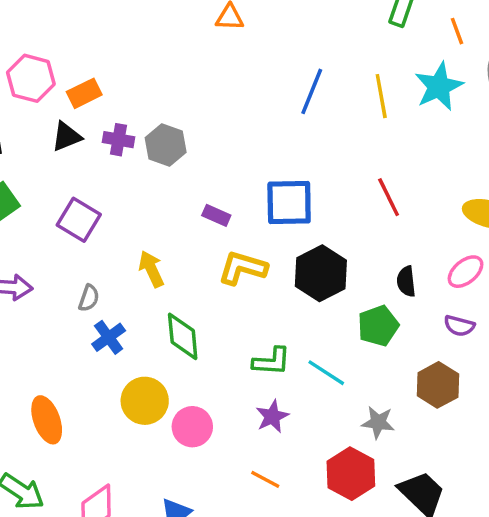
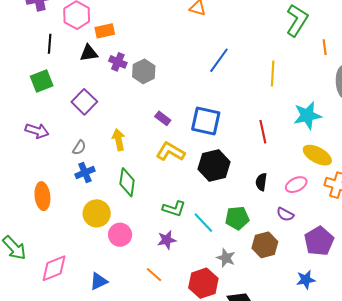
cyan star: (439, 86) -> (307, 115), moved
blue line: (312, 91) -> (219, 60), moved
green pentagon: (378, 326) -> (237, 218), moved
orange ellipse: (47, 420) -> (42, 196), moved

